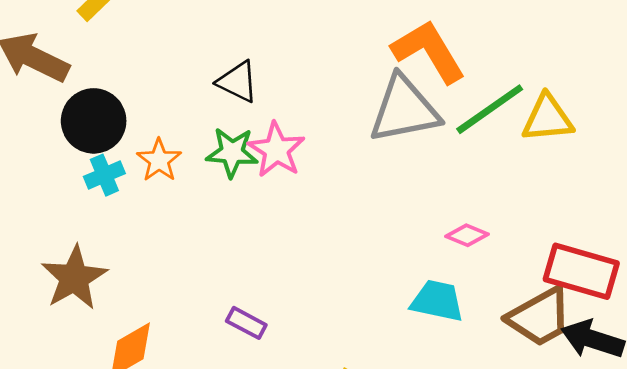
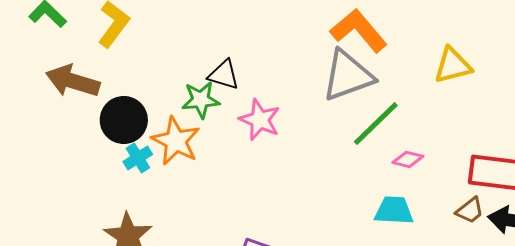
green line: (490, 109) -> (376, 124), moved
green star: (232, 152) -> (201, 100), moved
orange star: (159, 160) -> (176, 141), size x1.5
brown trapezoid: (540, 317) -> (470, 210), size x0.6

